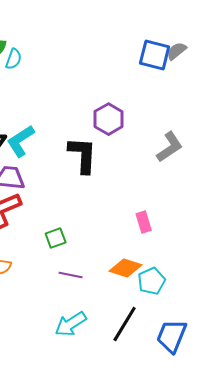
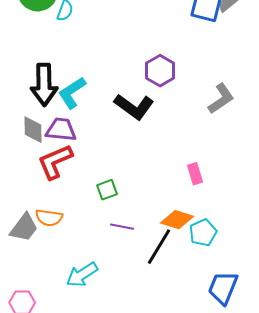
black L-shape: (83, 155) -> (134, 107), turned 123
cyan arrow: (71, 324) -> (82, 275), moved
black line: (125, 324) -> (159, 247), moved

